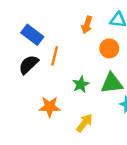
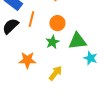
orange circle: (109, 48) -> (57, 23), moved

